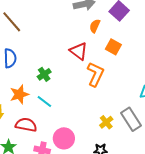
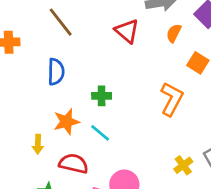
red triangle: (79, 51) -> (127, 31), moved
green cross: (44, 74) -> (102, 96), turned 32

